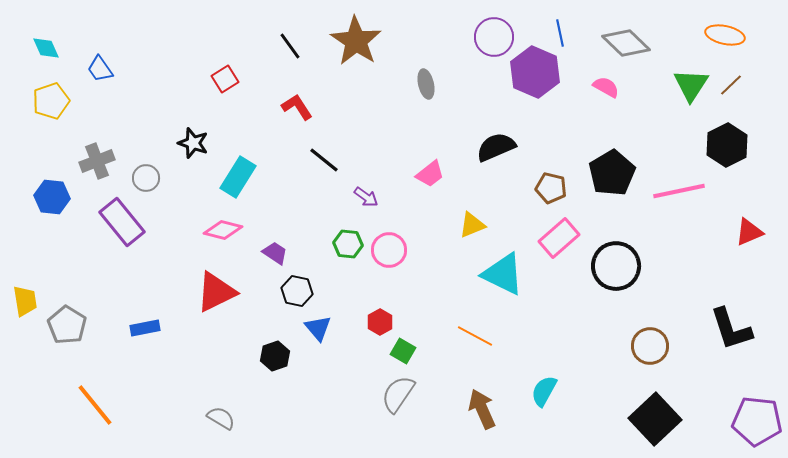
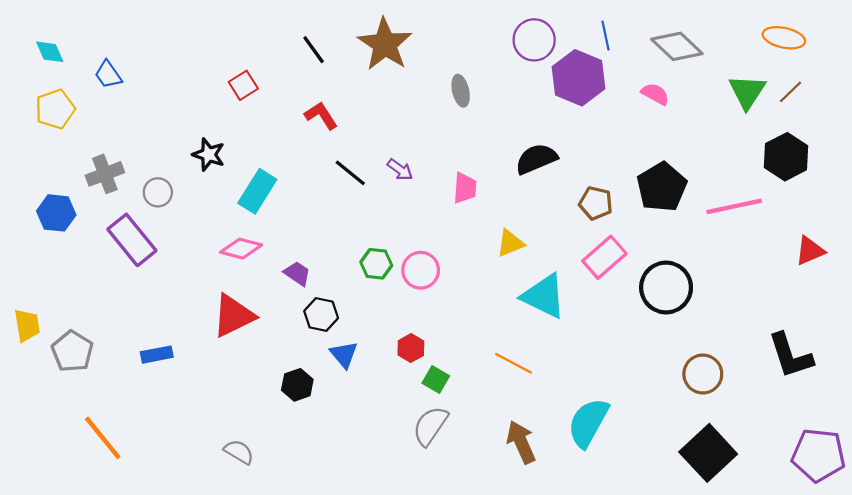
pink trapezoid: (430, 174) -> (465, 188), turned -48
purple arrow: (366, 197) -> (400, 170), moved
cyan semicircle: (544, 391) -> (588, 423), size x1.5

